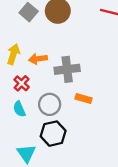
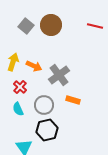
orange arrow: (38, 59) -> (34, 66), turned -147
gray cross: (67, 69) -> (59, 75), turned -30

